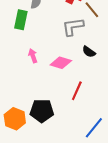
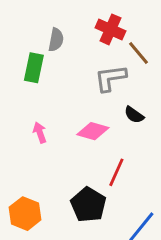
pink arrow: (33, 56) -> (40, 133), moved
black pentagon: (42, 111) -> (88, 205), moved, turned 30

